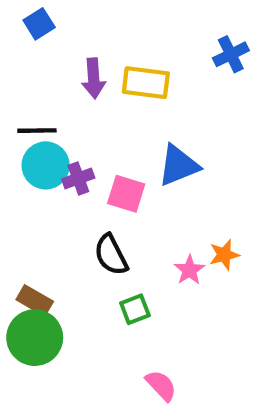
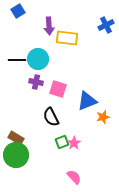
purple arrow: (94, 78) -> (49, 26), moved
cyan circle: (46, 165) -> (38, 59), moved
blue triangle: (179, 165) -> (87, 101), moved
purple cross: (78, 178) -> (36, 82), turned 32
pink star: (189, 270) -> (74, 143), moved

